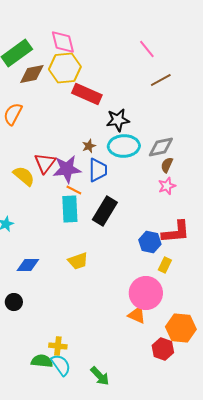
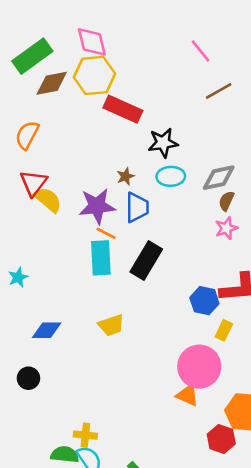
cyan ellipse: (124, 146) -> (171, 176), size x0.7
red triangle: (45, 163) -> (34, 183), moved
yellow semicircle: (24, 176) -> (48, 200), moved

